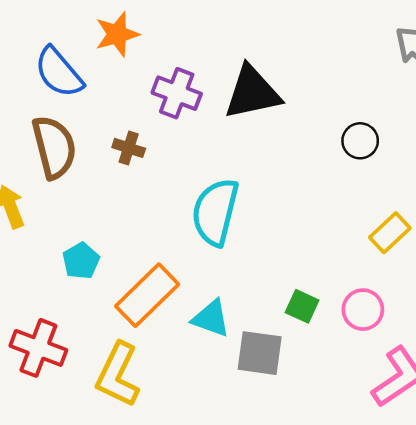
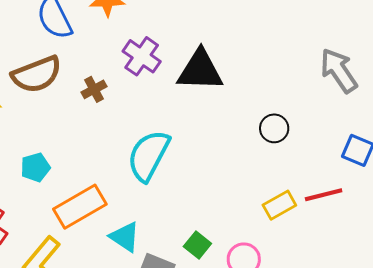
brown semicircle: (54, 147) -> (37, 74), turned 69
brown cross: (129, 148) -> (94, 89), turned 30

